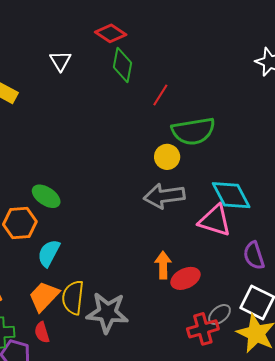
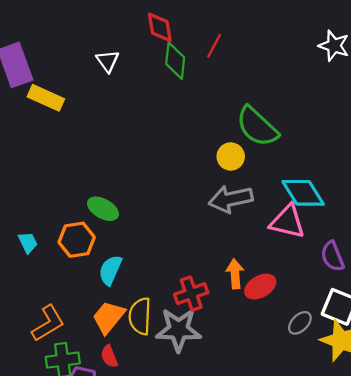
red diamond: (111, 33) -> (160, 27), turned 52
red line: (160, 95) -> (214, 46), moved
green semicircle: (193, 131) -> (257, 127), turned 57
red cross: (203, 329) -> (191, 294), moved

